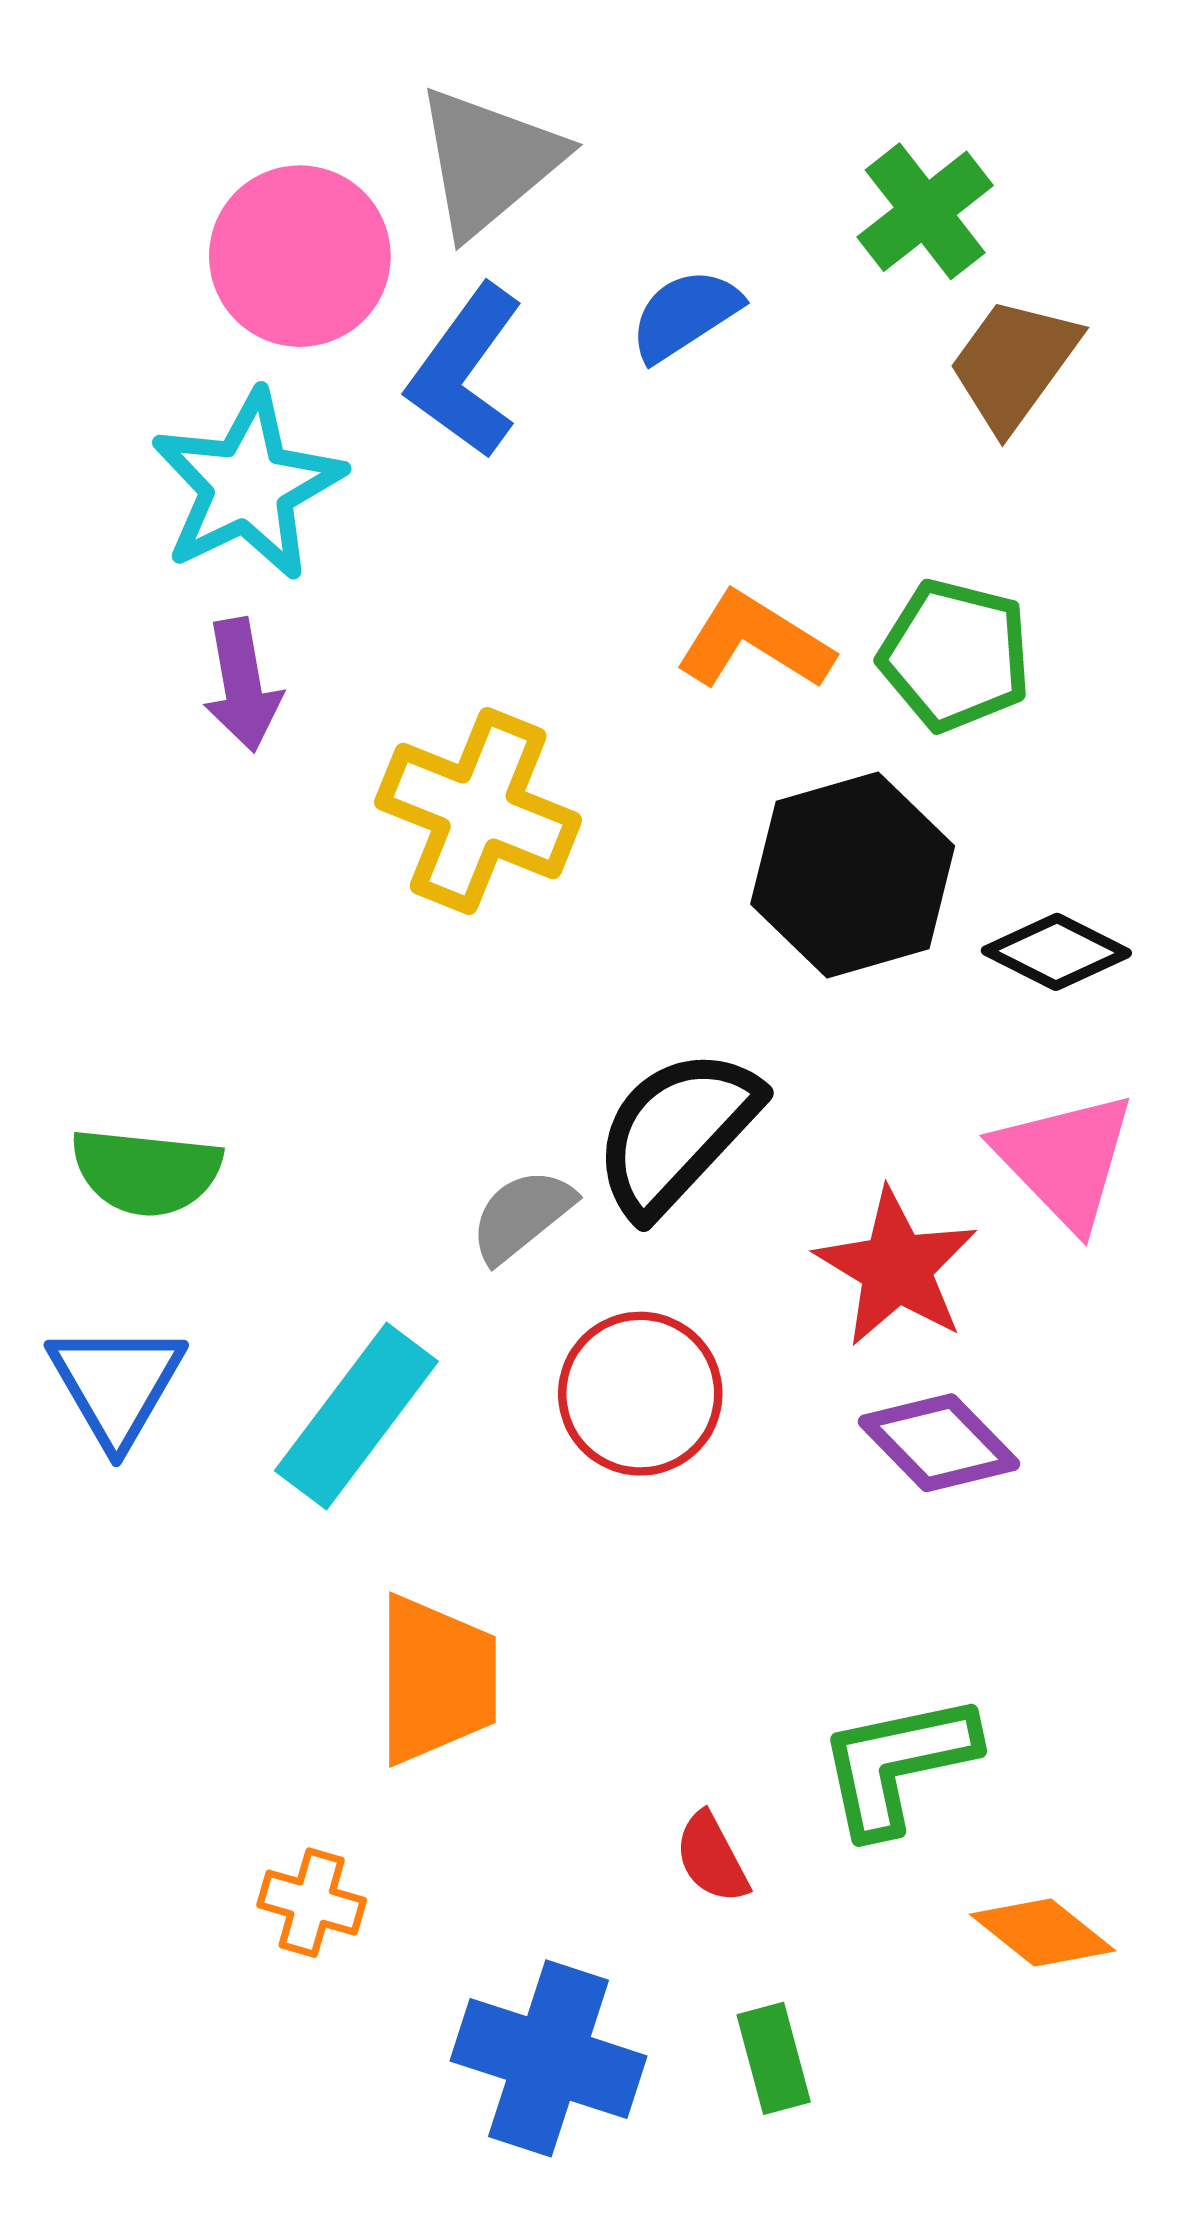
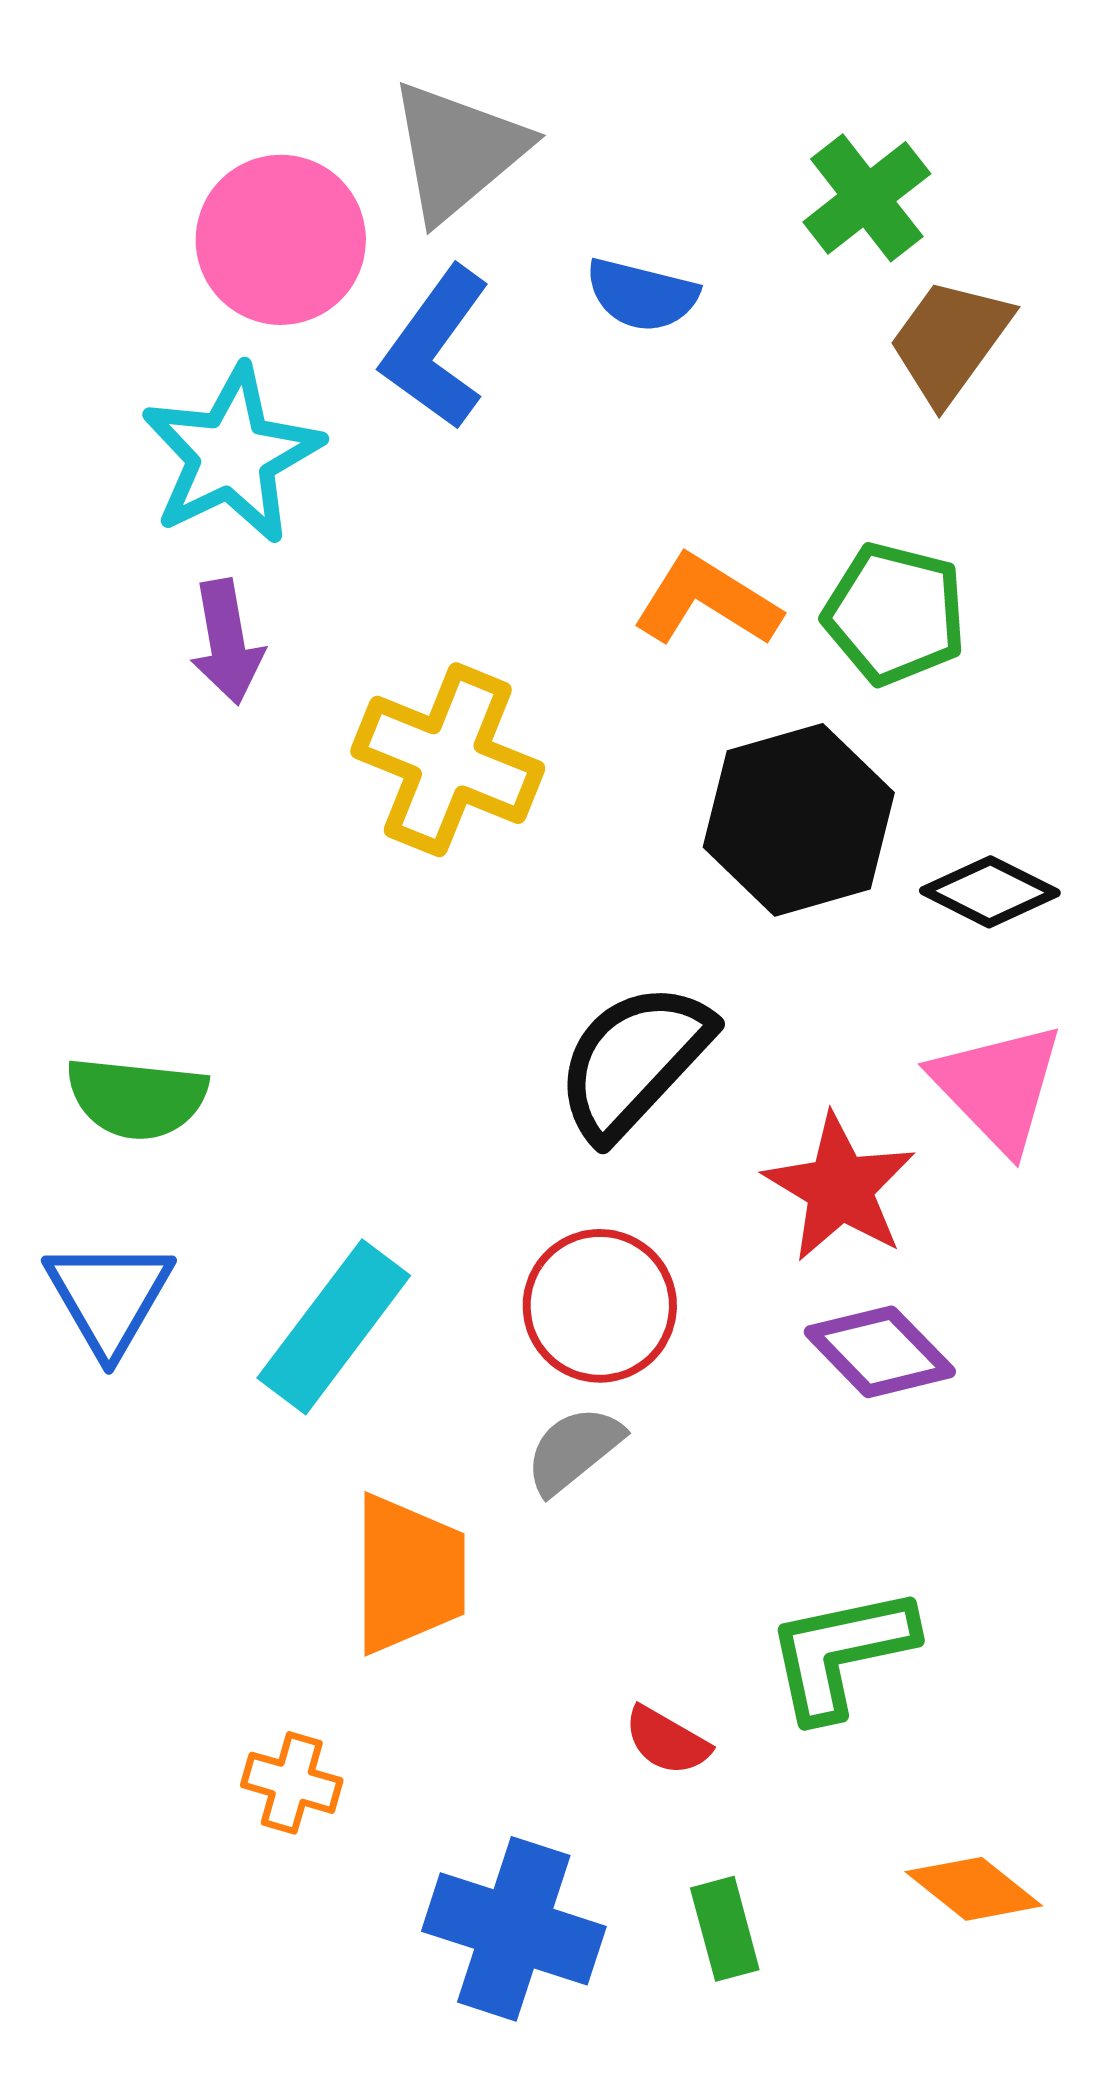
blue semicircle: (685, 315) -> (642, 295), turned -133
gray semicircle: (522, 1215) -> (574, 1450), moved
red semicircle: (712, 1858) -> (667, 1741), turned -32
orange diamond: (1043, 1933) -> (974, 1889), moved

